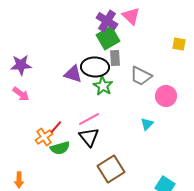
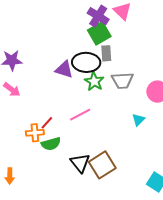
gray trapezoid: (141, 76) -> (122, 80), moved, turned -30
orange cross: (44, 137) -> (35, 133), turned 30
black triangle: (89, 137) -> (80, 163), moved

